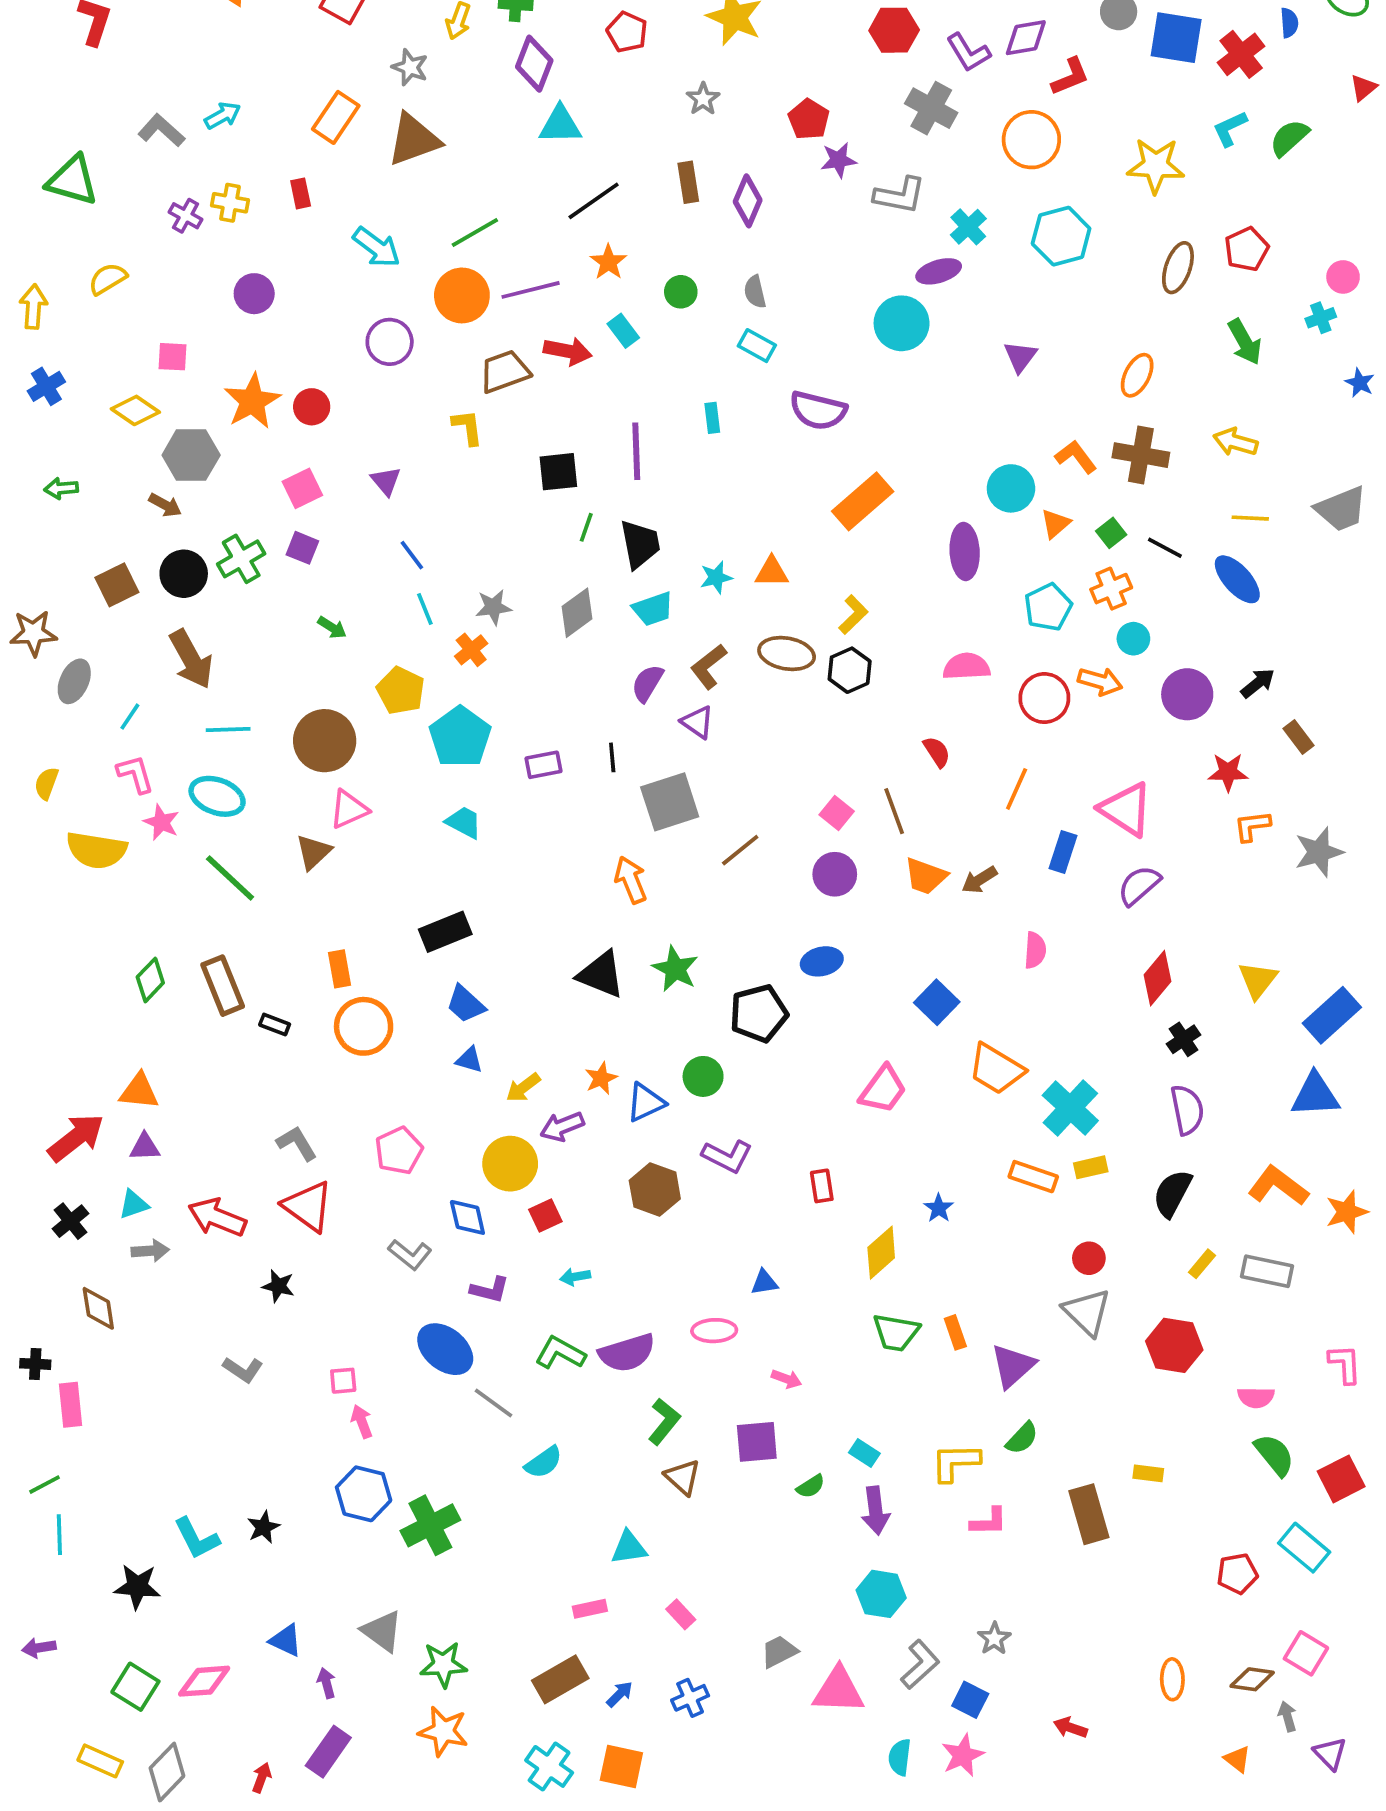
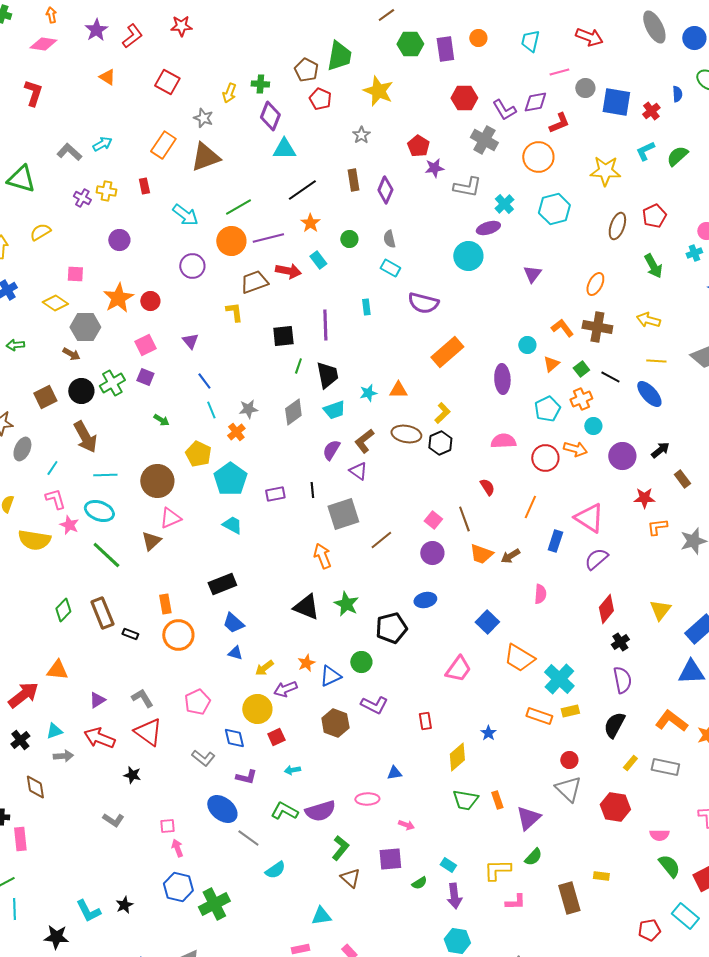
red cross: (1241, 54) -> (651, 111), size x0.7
cyan circle: (1011, 488) -> (527, 345), size x0.7
purple triangle: (145, 1147) -> (97, 700), moved, turned -30

